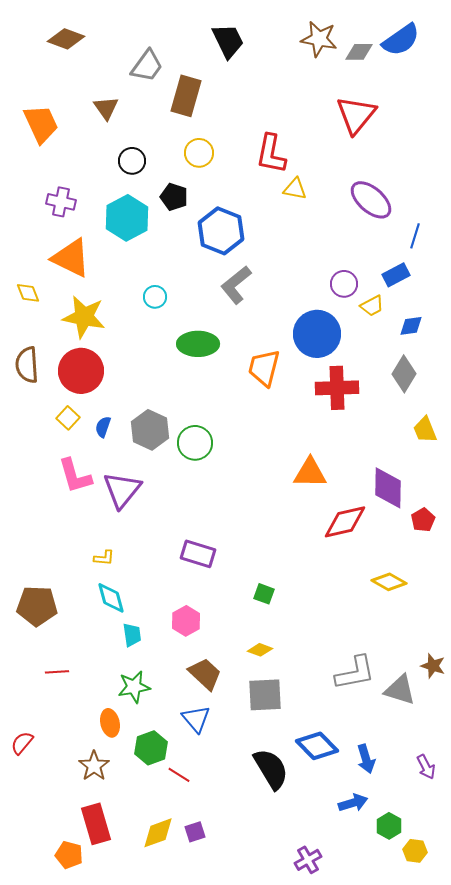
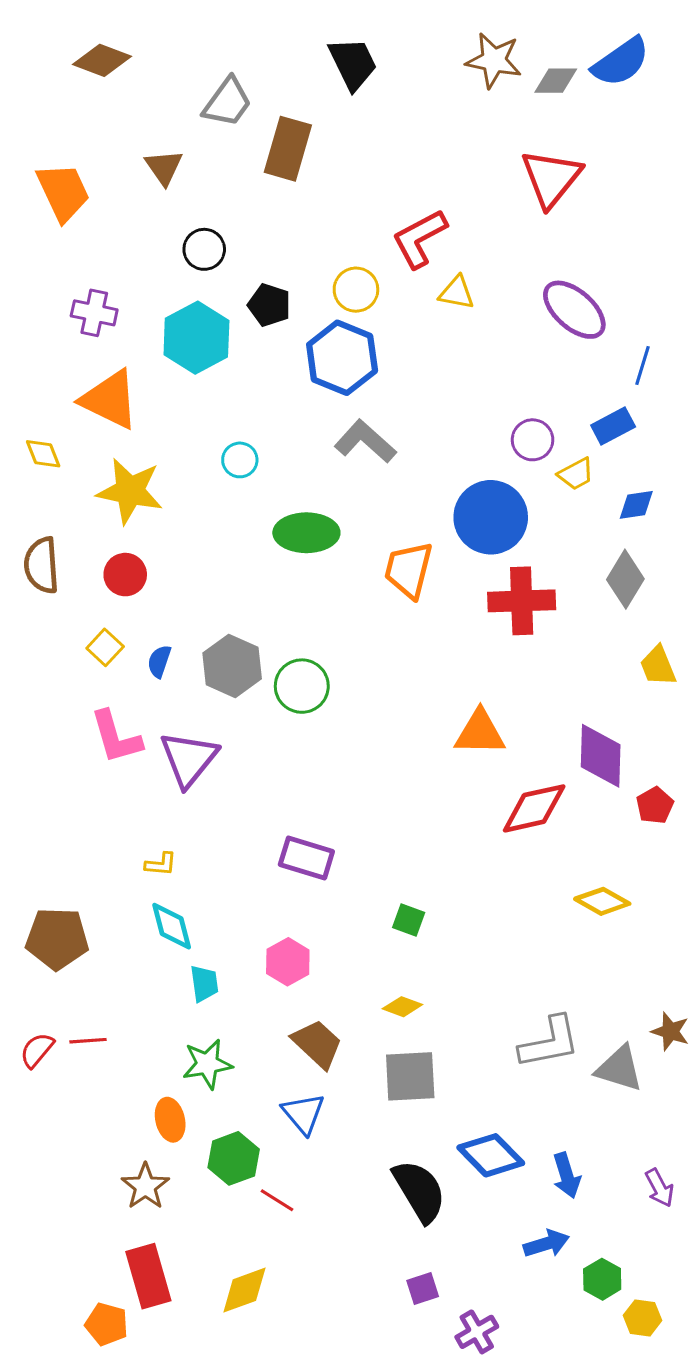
yellow circle: (199, 153) -> (356, 290), moved
red L-shape: (271, 154) -> (419, 238), turned 51
gray L-shape: (236, 285) -> (365, 441), turned 81
red circle: (81, 371) -> (125, 575), size x0.6
red semicircle: (22, 743) -> (37, 1050), moved
purple square: (195, 832) -> (423, 1289), moved

